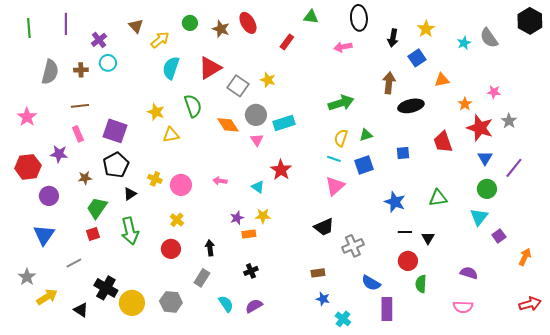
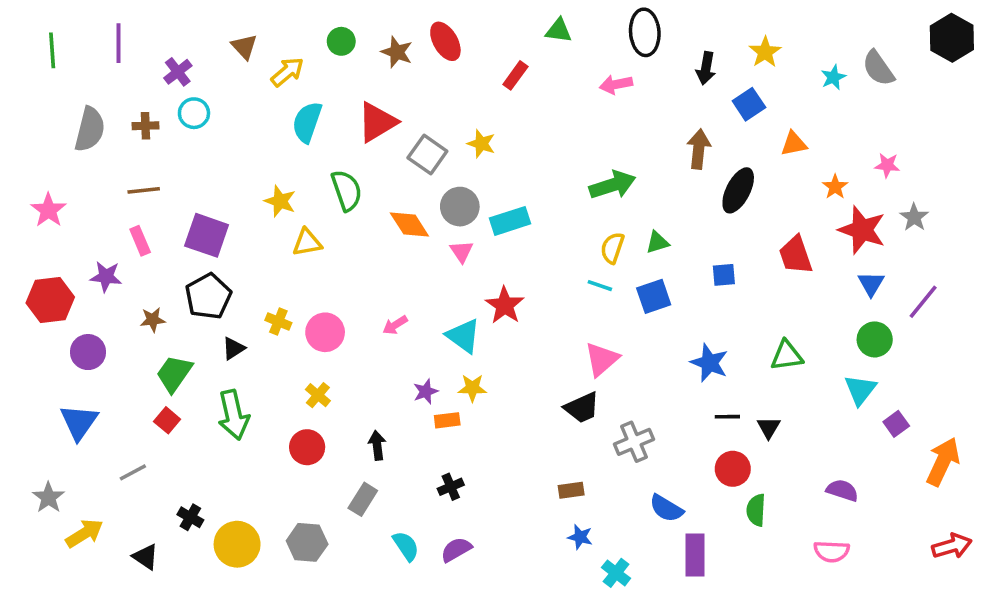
black ellipse: (411, 106) -> (738, 190), turned -50
pink arrow: (220, 181) -> (395, 325), turned -40
pink triangle: (335, 186) -> (602, 359), moved
cyan triangle: (258, 187) -> (463, 336), size x1.5
red square: (93, 234) -> (167, 420), turned -32
orange arrow: (525, 257) -> (943, 462), size x1.5
black cross: (106, 288) -> (190, 517), size x0.6

